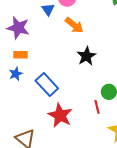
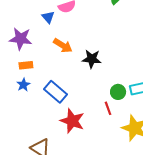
orange arrow: (74, 25) -> (63, 45), moved
black star: (86, 56) -> (92, 59), turned -30

